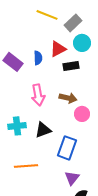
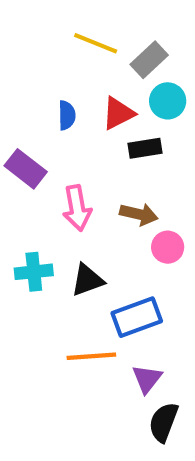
blue semicircle: (38, 58) -> (67, 115), moved
purple rectangle: (13, 62) -> (26, 169), moved
blue rectangle: (67, 148) -> (137, 317), turned 50
orange line: (26, 166) -> (91, 356), moved

